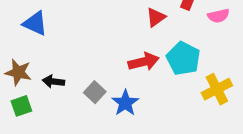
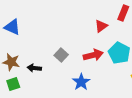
blue triangle: (35, 23) -> (12, 27), moved
gray square: (95, 92) -> (61, 55), moved

